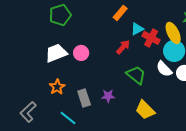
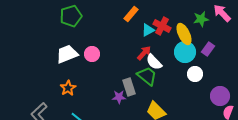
red cross: (151, 38) -> (162, 26), moved
red arrow: (123, 47) -> (144, 53), moved
white semicircle: (164, 69) -> (154, 62), moved
gray rectangle: (84, 98) -> (129, 87), moved

